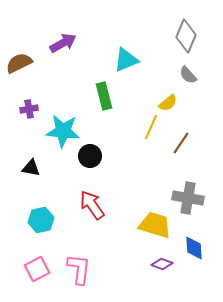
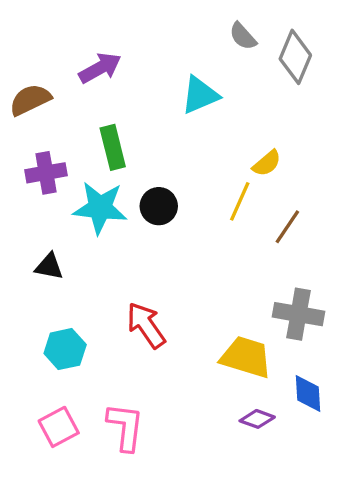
gray semicircle: (188, 75) -> (243, 36), moved
green rectangle: (104, 96) -> (113, 147), moved
purple cross: (29, 109) -> (46, 173), size x1.4
black circle: (90, 156) -> (159, 206), moved

